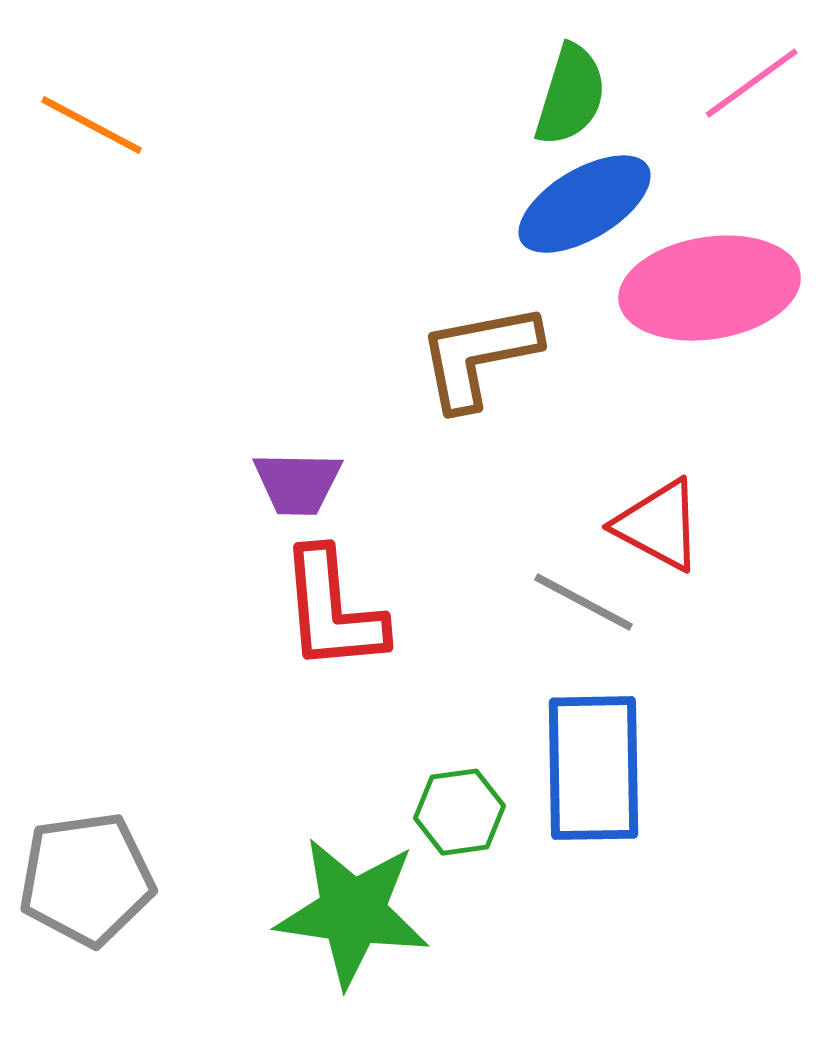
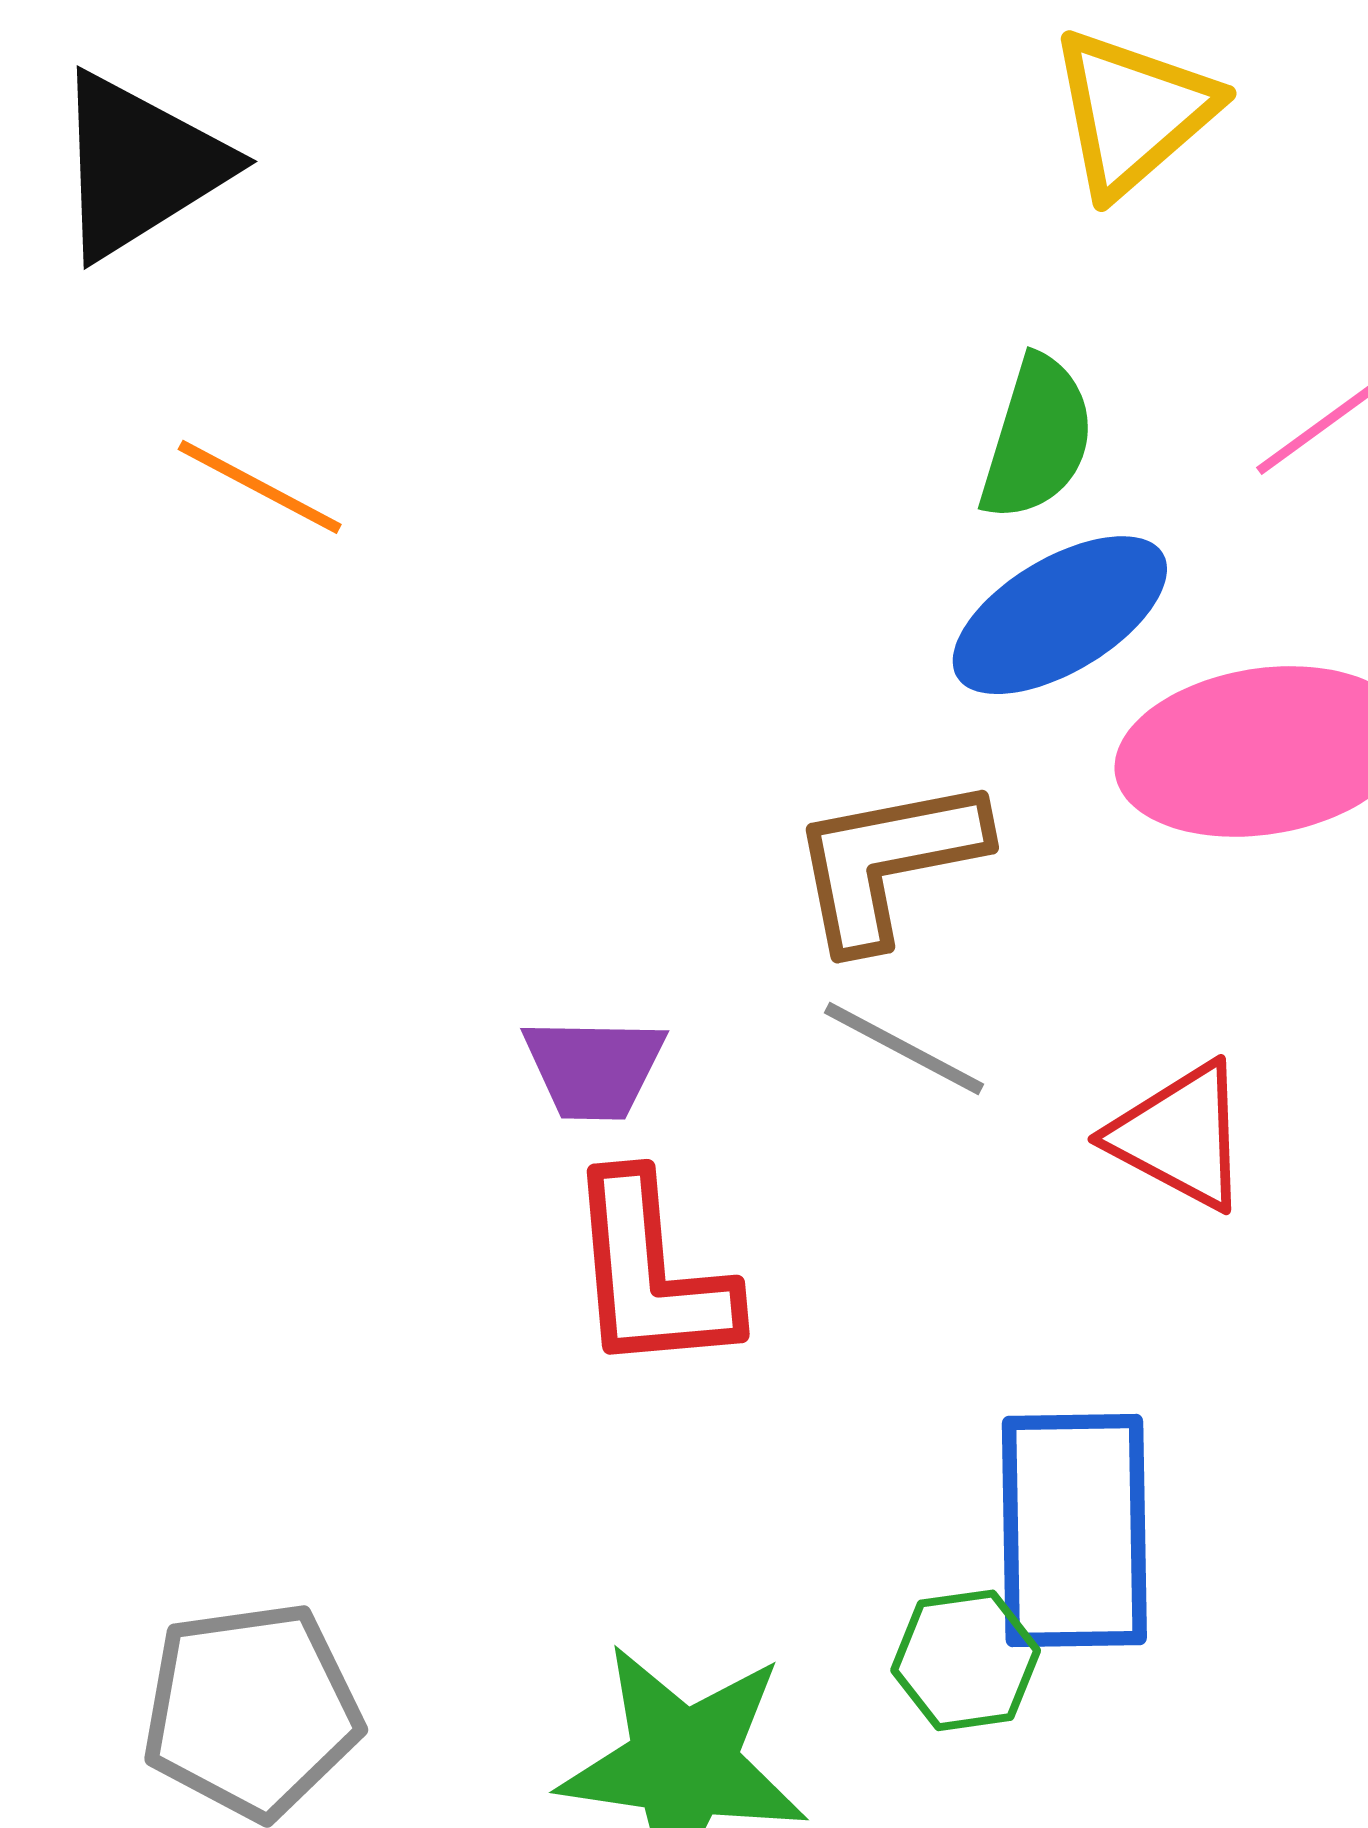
gray line: (584, 602) -> (904, 1048), moved
green hexagon: (460, 812) -> (966, 1660), moved

